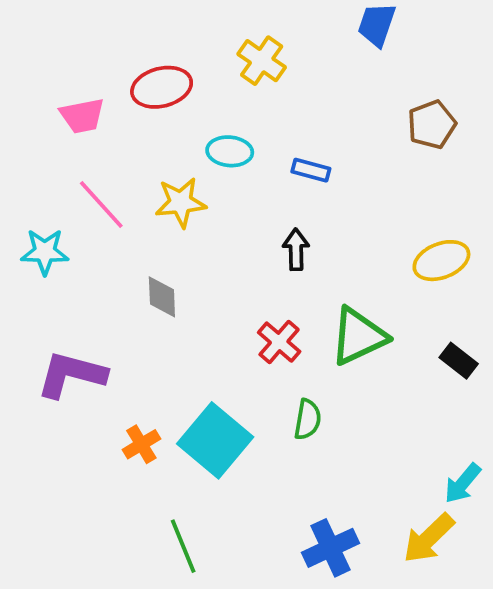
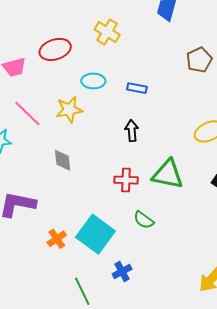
green triangle: (358, 336) -> (168, 174), turned 40
red cross: (279, 342) -> (126, 180), turned -35
green semicircle: (308, 419) -> (144, 220), turned 120
blue cross: (330, 548) -> (122, 272), moved, size x0.7

